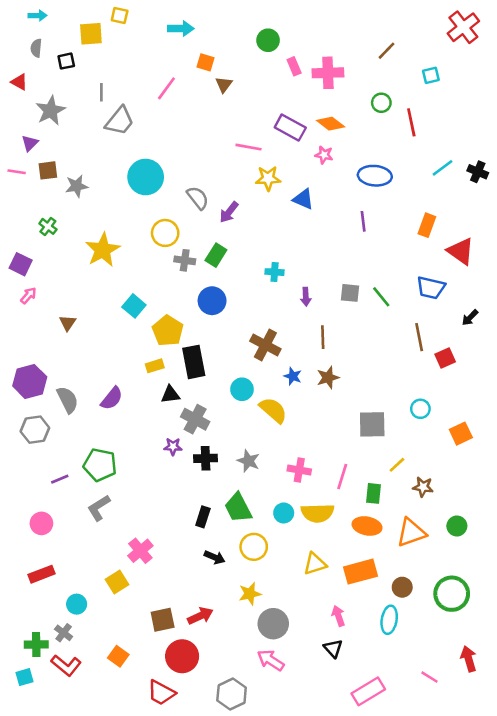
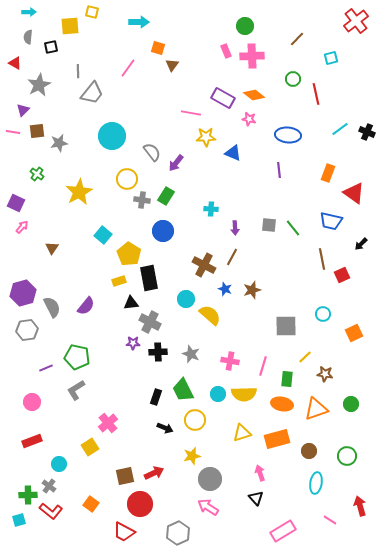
green circle: (268, 40) -> (245, 26), moved
brown line: (323, 337) -> (232, 257), moved, turned 30
green circle: (452, 594) -> (347, 456), size x0.7
cyan ellipse: (389, 620) -> (316, 483), moved

